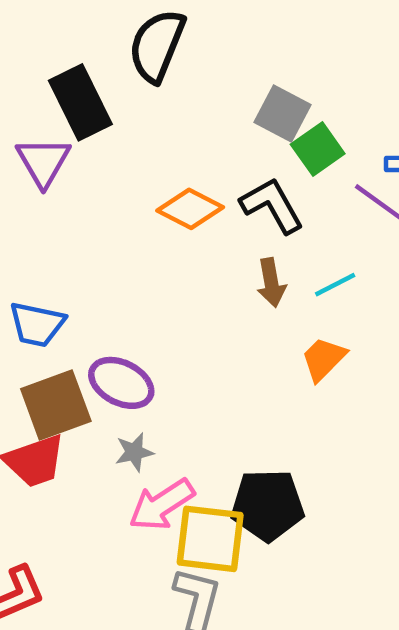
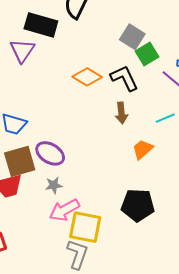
black rectangle: (80, 102) -> (41, 25), turned -52
cyan line: (335, 285) -> (165, 118), moved
black pentagon: (268, 505) -> (138, 205), moved

